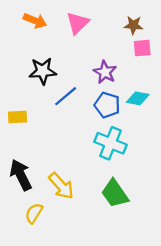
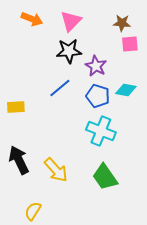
black star: (43, 71) -> (69, 51), moved
yellow semicircle: (34, 213) -> (33, 211), moved

